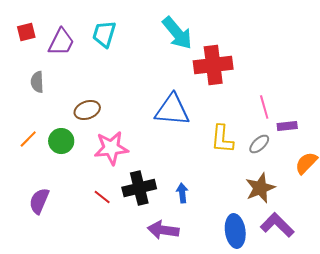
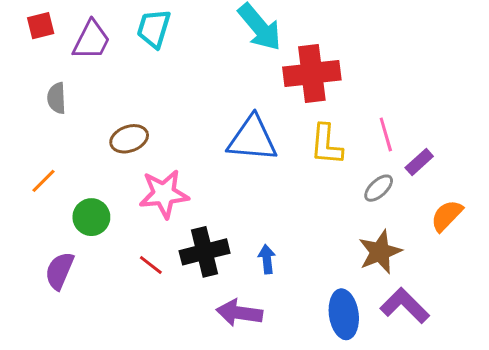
purple rectangle: (287, 126) -> (419, 162), turned -36
yellow L-shape: (222, 139) -> (326, 145), moved
green circle: (61, 141) -> (91, 217), moved

